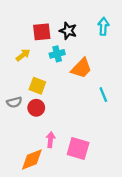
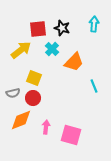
cyan cross: (57, 54) -> (52, 49), turned -32
yellow arrow: (23, 55) -> (21, 50), size x1.5
orange diamond: (32, 159) -> (21, 120), moved

